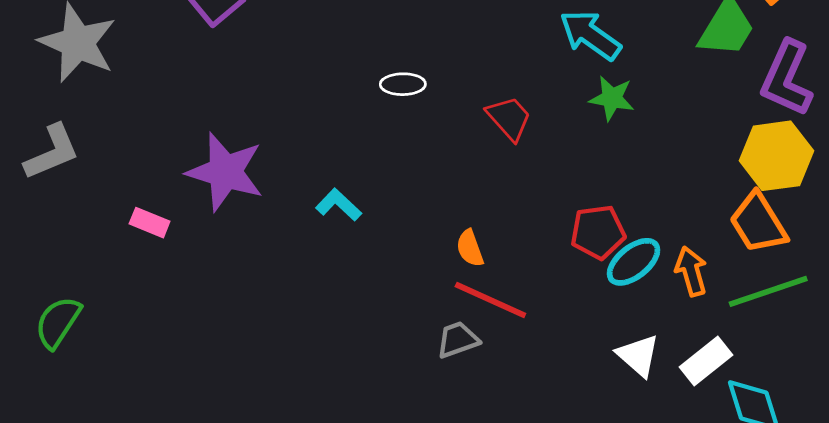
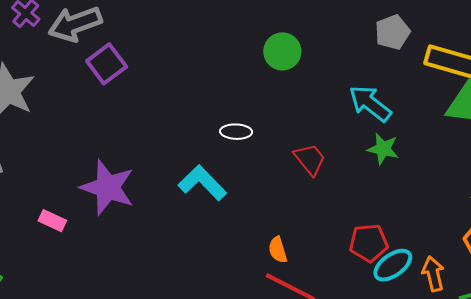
cyan L-shape: (339, 205) -> (202, 183), moved, size x1.5

